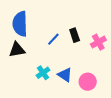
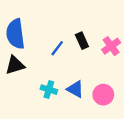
cyan cross: (43, 73) -> (49, 90), turned -32

